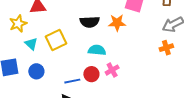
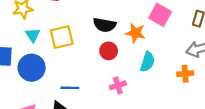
cyan semicircle: (97, 50) -> (147, 62), moved, turned 90
blue circle: (36, 71) -> (32, 68), size x1.5
red circle: (91, 74) -> (109, 51), moved

